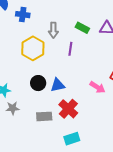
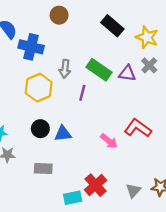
blue cross: (23, 15) -> (31, 47), size x1.5
green rectangle: (82, 28) -> (99, 70), size x1.5
red cross: (68, 109) -> (96, 185), moved

